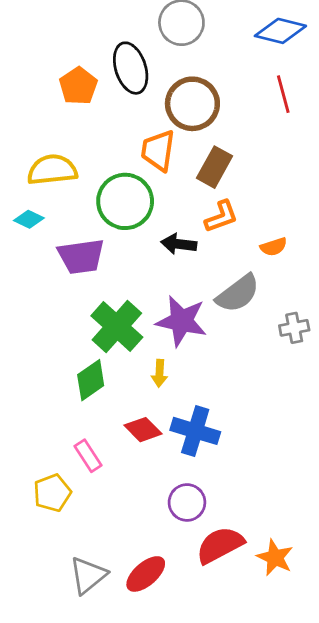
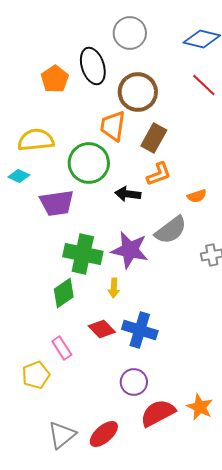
red line: (283, 94) -> (204, 85), turned -32
green cross: (117, 326) -> (83, 254), turned -30
orange star: (275, 557) -> (200, 407), moved

